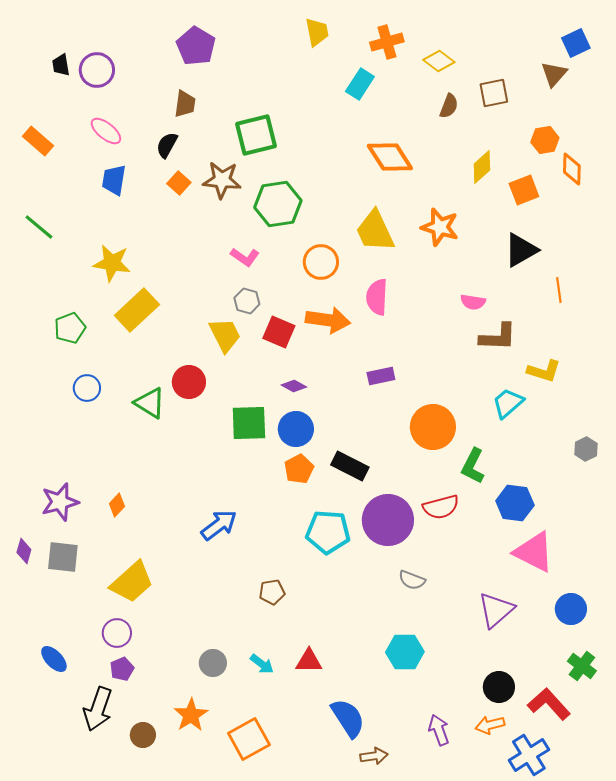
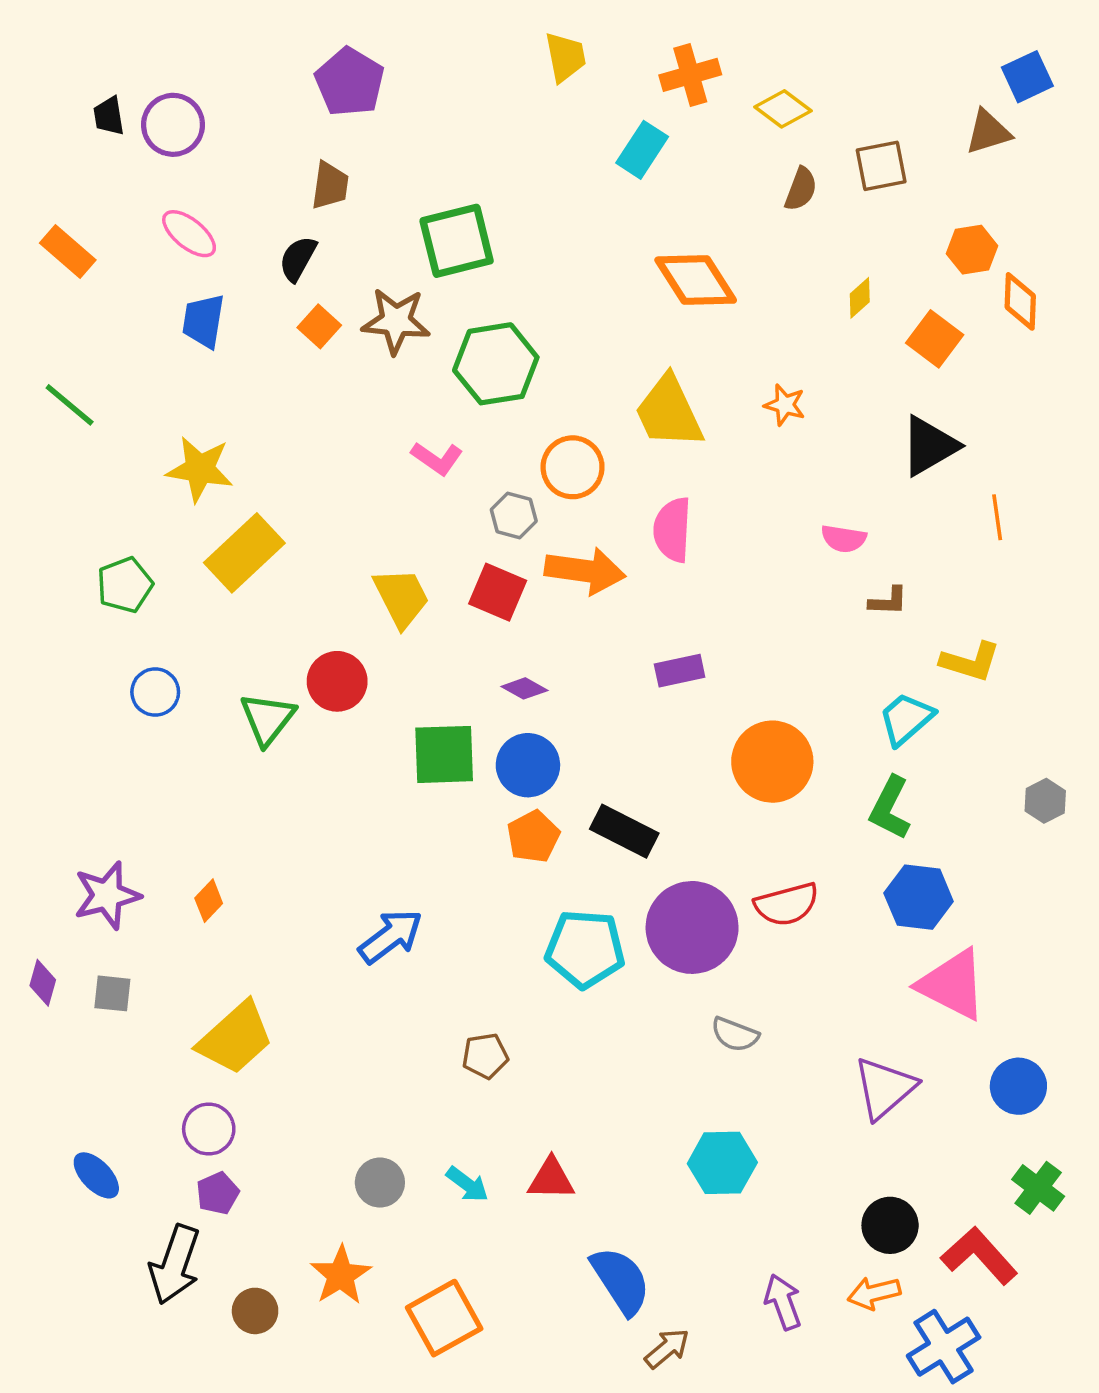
brown triangle: (554, 74) -> (988, 132), turned 32
yellow diamond: (482, 167) -> (860, 298), size x0.7
orange square: (524, 190) -> (935, 339), turned -32
orange star: (440, 227) -> (785, 405), size x0.6
gray hexagon: (247, 301) -> (514, 515), moved
brown L-shape: (498, 337) -> (888, 601), size x0.6
green triangle: (150, 403) -> (268, 719), turned 36
green L-shape: (473, 466) -> (890, 808), moved
gray square: (63, 557) -> (112, 993), size x0.7
brown arrow: (374, 756) -> (667, 1348), turned -32

